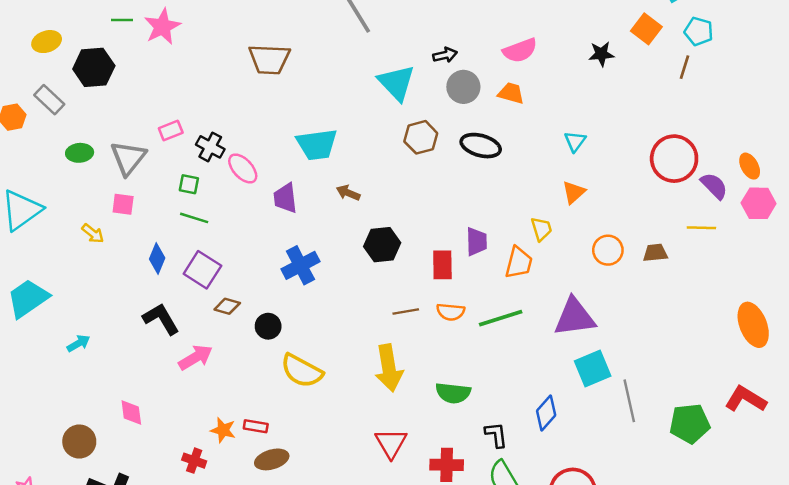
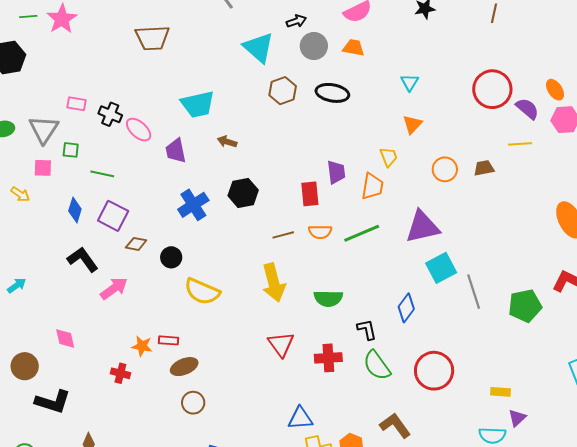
pink rectangle: (171, 131) -> (76, 104), turned 36
green square: (189, 184) -> (71, 150), moved
black hexagon: (382, 245) -> (243, 193), moved

